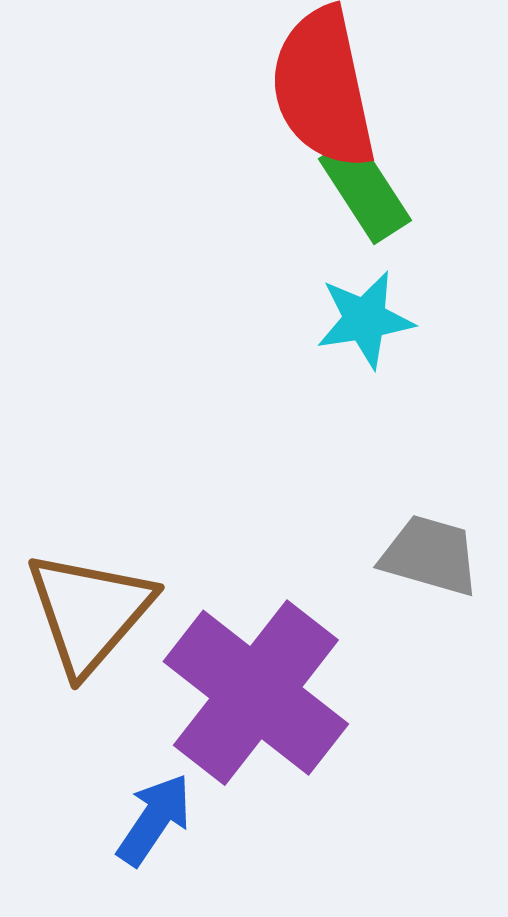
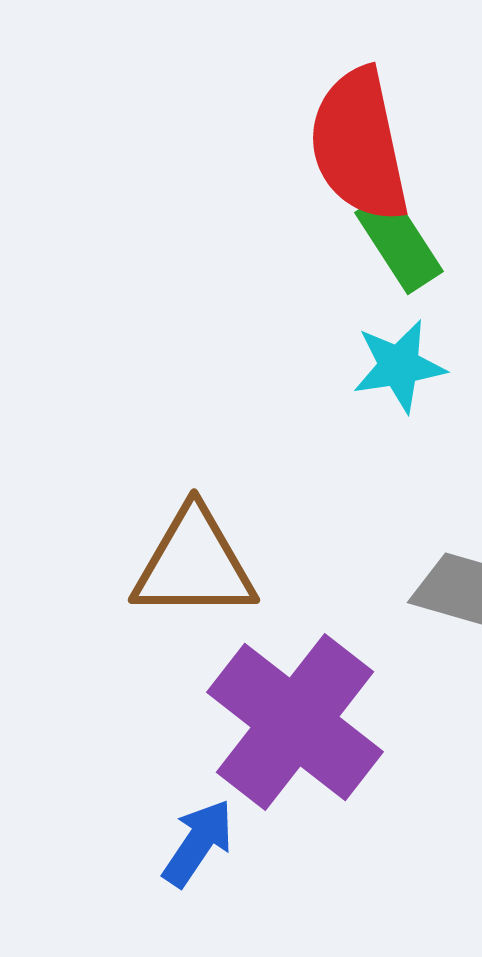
brown triangle: (89, 612) -> (194, 564), moved, turned 49

